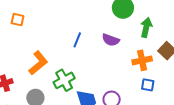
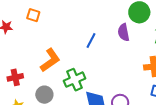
purple semicircle: (111, 40) -> (124, 32), moved, turned 54

